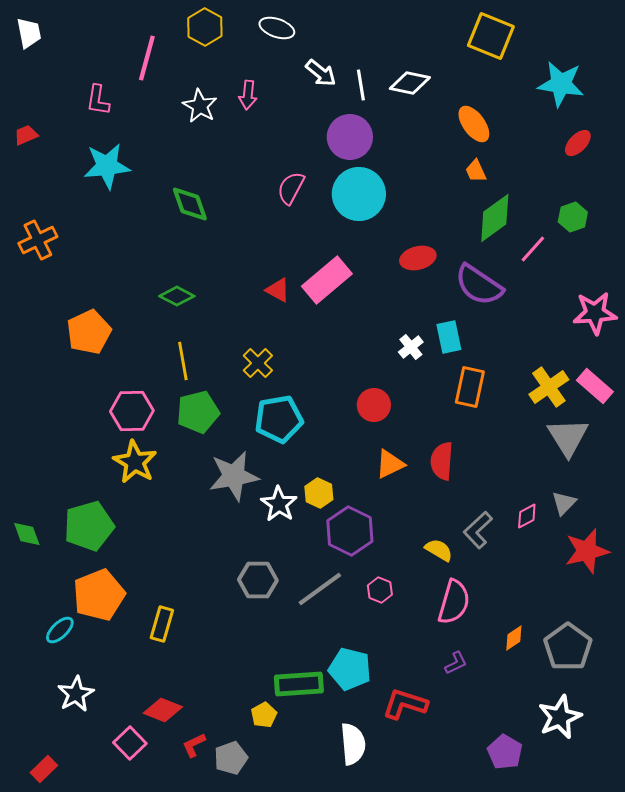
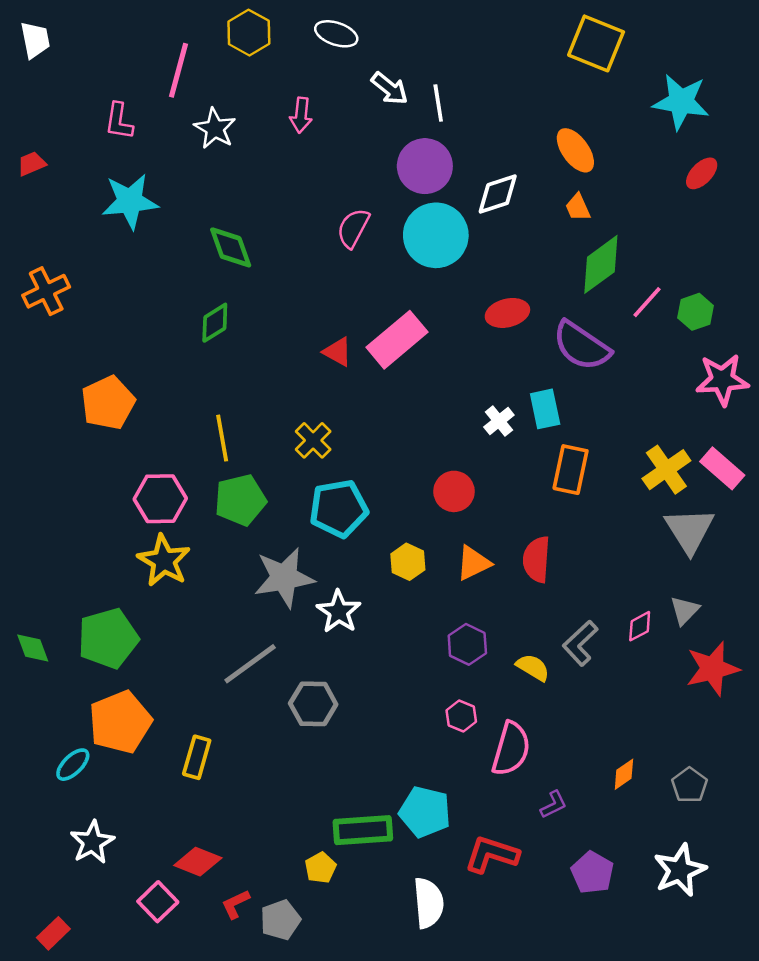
white diamond: (410, 83) -> (498, 194), moved, turned -30
white star: (200, 106) -> (215, 128), moved
green hexagon: (573, 217) -> (696, 312), moved
green diamond: (177, 296) -> (215, 323), moved, turned -60
yellow hexagon: (319, 493) -> (408, 562), moved
purple hexagon: (350, 531) -> (467, 644), moved, size x0.7
gray line: (320, 589) -> (250, 664), moved
pink semicircle: (454, 602) -> (511, 749), moved
gray pentagon: (568, 647) -> (689, 785), size x0.6
purple pentagon: (505, 752) -> (592, 873), moved

